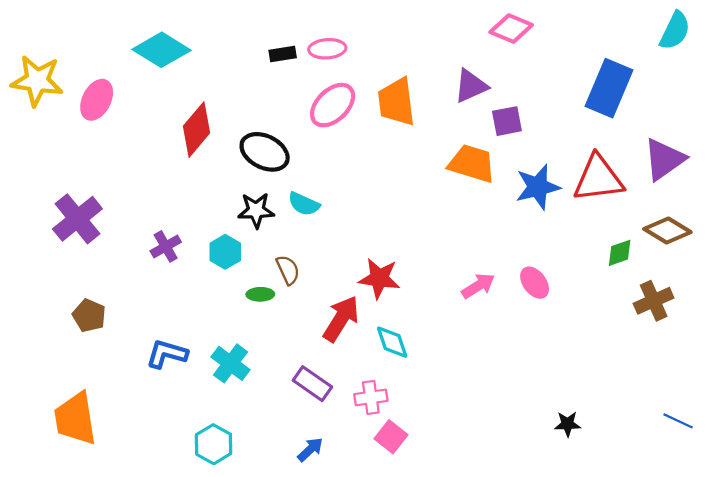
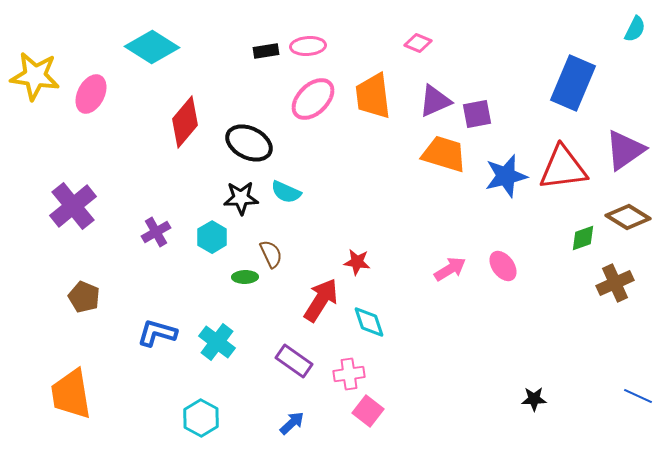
pink diamond: (511, 29) -> (418, 43), moved, size x0.7
cyan semicircle: (675, 31) -> (635, 29), size x0.7
purple triangle: (471, 86) -> (435, 101), moved
red star: (379, 278) -> (357, 262), size x0.7

